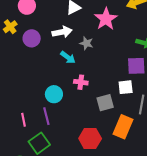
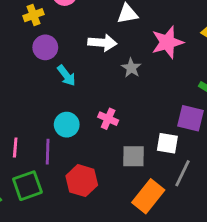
purple circle: (32, 38) -> (45, 47), moved
cyan arrow: (68, 57) -> (66, 76), moved
red hexagon: (90, 138) -> (82, 181), moved

